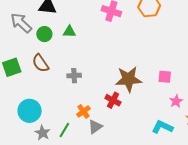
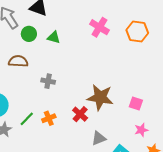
brown semicircle: (40, 63) -> (18, 61), turned 114
gray triangle: (95, 127) -> (99, 138), moved
green line: (64, 130) -> (27, 119), moved

